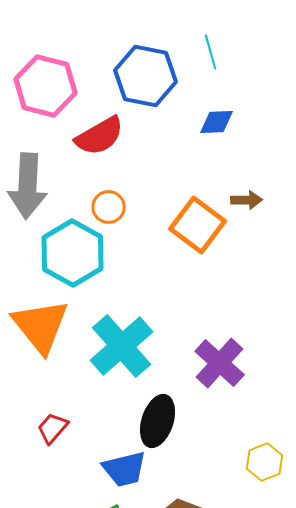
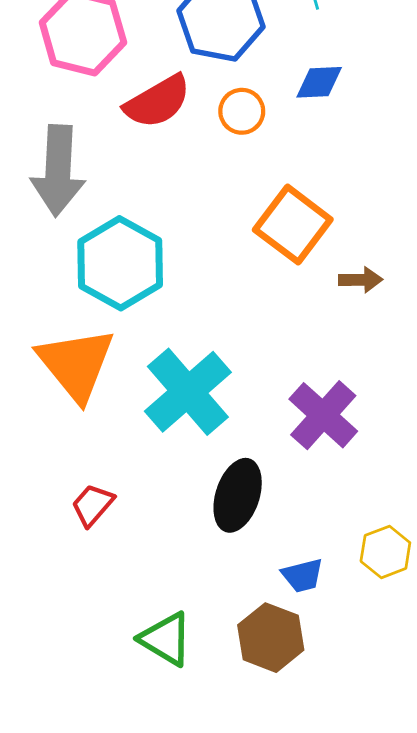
brown arrow: (247, 200) -> (361, 280), moved
orange circle: (109, 207) -> (242, 111), moved
blue trapezoid: (125, 469) -> (303, 575), moved, size x0.7

